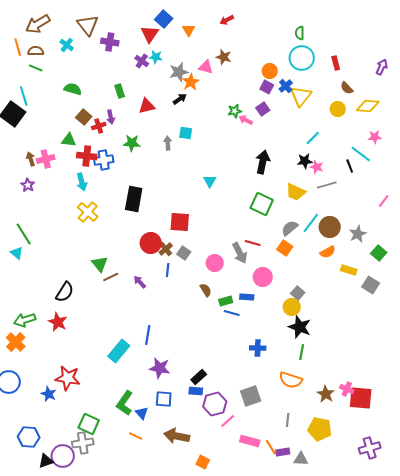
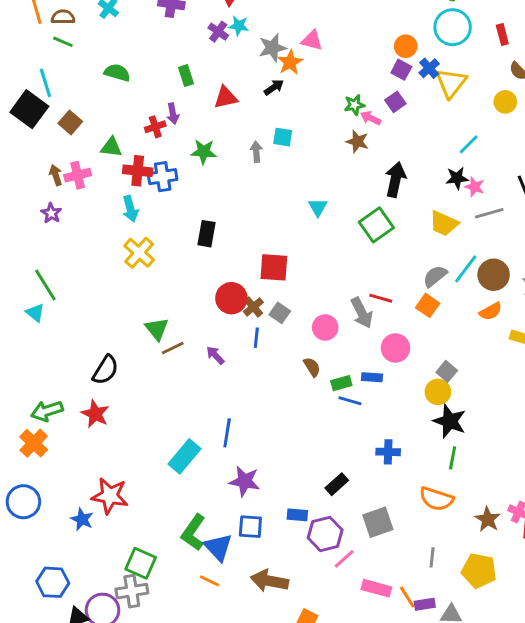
brown star: (224, 57) -> (357, 141), moved
brown square: (84, 117) -> (70, 122), moved
black rectangle: (134, 199) -> (207, 234), size x0.7
green square: (262, 204) -> (376, 225), moved, turned 30
black rectangle: (199, 377) -> (337, 484), moved
blue triangle: (142, 413) -> (218, 547), size x1.5

